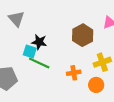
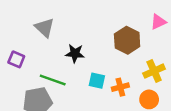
cyan square: (30, 52) -> (97, 81), moved
green line: (39, 63) -> (53, 80), moved

